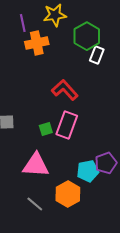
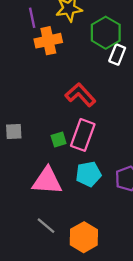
cyan pentagon: (88, 171) -> (88, 174), moved
orange hexagon: (68, 194) -> (84, 237), moved

